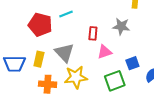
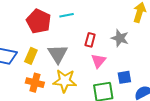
pink triangle: (105, 52) -> (98, 61), turned -42

